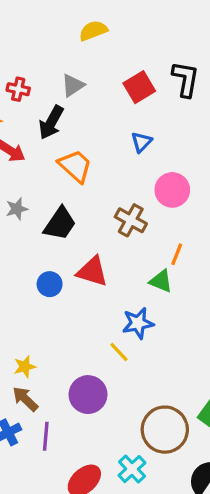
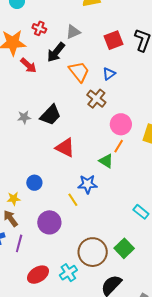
orange trapezoid: (75, 166) -> (79, 72), moved
pink circle: (172, 190) -> (121, 124), moved
gray star: (17, 209) -> (24, 117), moved
brown cross: (131, 220) -> (96, 99), moved
blue circle: (50, 284) -> (34, 183), moved

